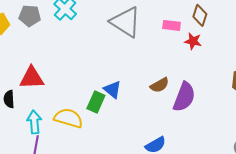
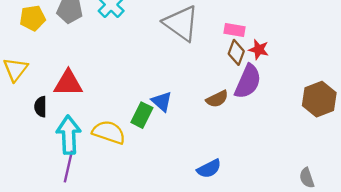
brown diamond: (200, 15) -> (236, 52), moved
purple semicircle: (184, 97) -> (248, 82), moved
cyan arrow: (34, 122) -> (69, 135), size x1.4

